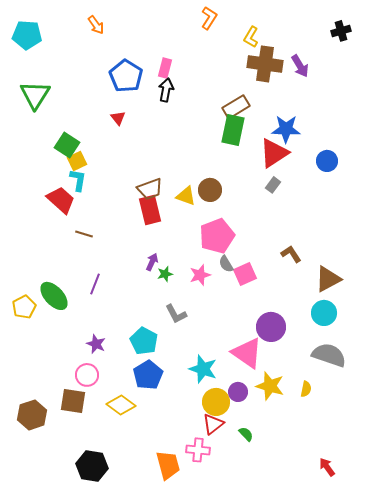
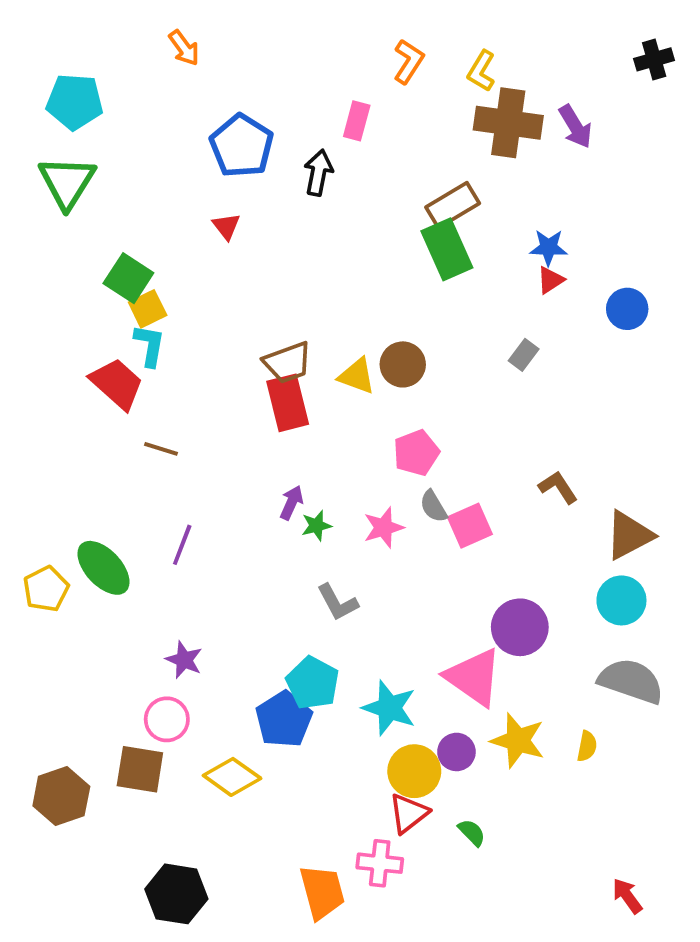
orange L-shape: (209, 18) -> (409, 61), moved
cyan pentagon: (27, 35) -> (75, 102), moved
pink rectangle: (165, 68) -> (357, 121), moved
blue star: (286, 129) -> (549, 247), size x0.7
green rectangle: (233, 130) -> (447, 249), turned -36
red triangle: (274, 153) -> (550, 280), moved, size x0.5
pink pentagon: (217, 236) -> (416, 453), size x0.7
cyan pentagon: (144, 341) -> (313, 683), moved

